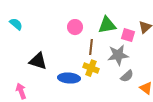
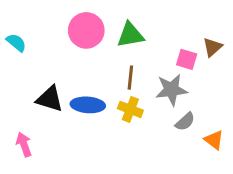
green triangle: (107, 25) -> (130, 35), moved
pink circle: (75, 27) -> (86, 30), moved, size x1.5
blue ellipse: (69, 78) -> (88, 105), moved

